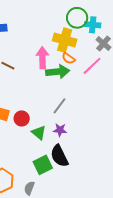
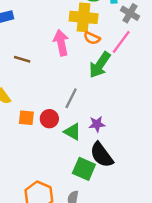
green arrow: (58, 72) -> (100, 65), moved, turned 140
gray line: (59, 106) -> (71, 98), moved
green square: (43, 165) -> (84, 169), turned -30

